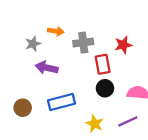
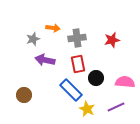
red rectangle: (103, 64) -> (78, 64), moved
blue rectangle: (62, 102) -> (71, 90), moved, turned 60

